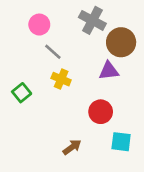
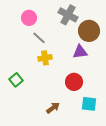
yellow cross: (61, 79) -> (45, 58), turned -32
green square: (22, 93) -> (16, 80), moved

